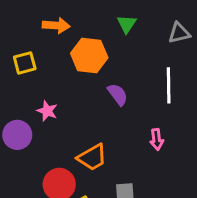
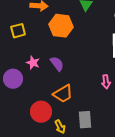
purple semicircle: (118, 94) -> (57, 64), moved

